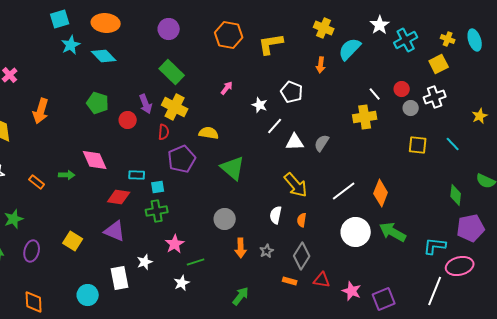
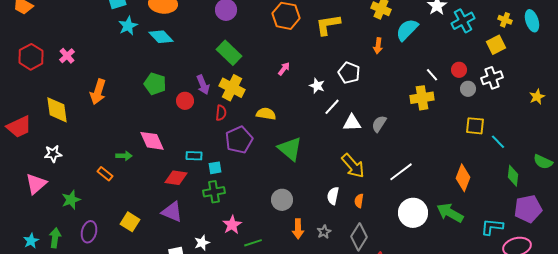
cyan line: (453, 144) -> (498, 142), moved
orange rectangle: (37, 182) -> (105, 174), moved
orange diamond: (381, 193) -> (463, 178), moved

